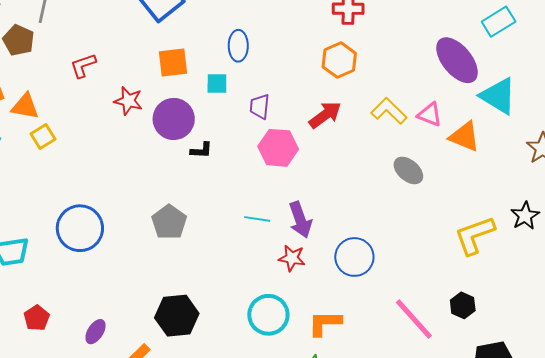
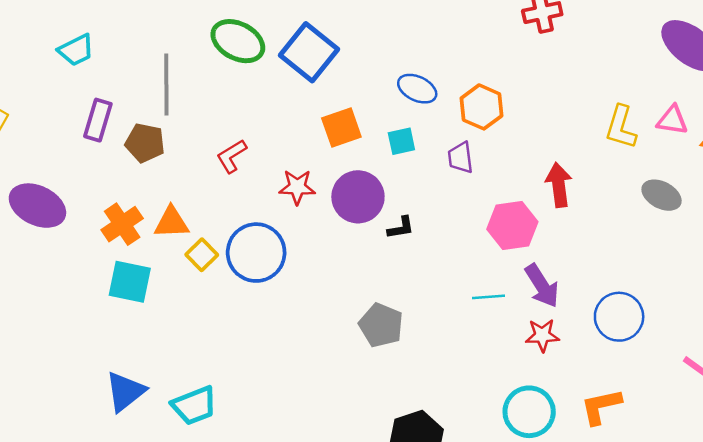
blue ellipse: (238, 46) -> (417, 89), turned -52
orange hexagon: (339, 60) -> (481, 107), moved
yellow L-shape: (389, 111) -> (621, 127), turned -105
red arrow: (325, 115) -> (559, 185), moved, turned -48
pink hexagon: (278, 148) -> (512, 226), moved
blue circle: (80, 228) -> (256, 253), moved

